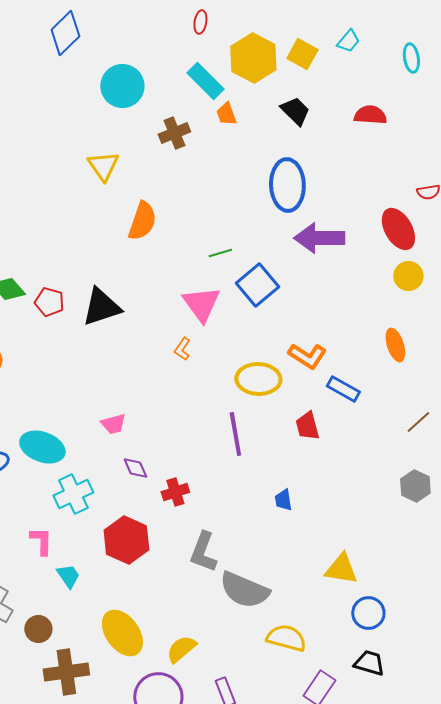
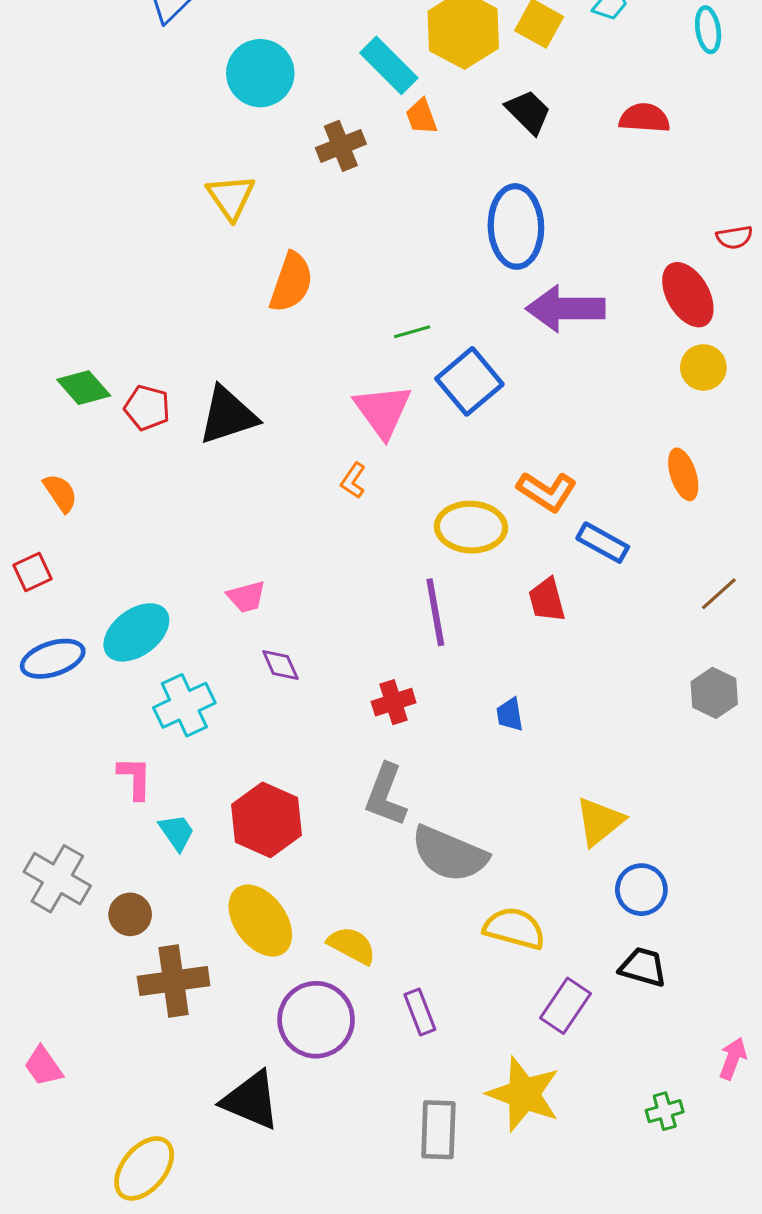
cyan ellipse: (42, 447) -> (136, 632), turned -57
red cross: (175, 492) -> (394, 702), moved
red hexagon: (126, 540) -> (266, 820), moved
yellow triangle: (341, 569) -> (600, 821), turned -48
yellow semicircle: (181, 649) -> (352, 945), turned 68

